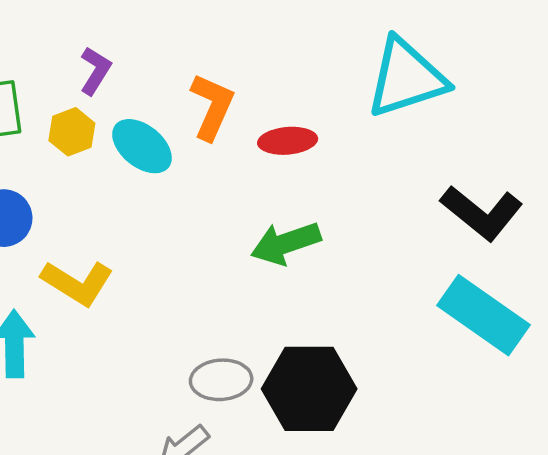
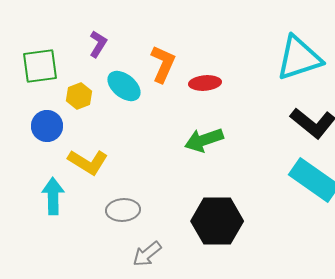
cyan triangle: (406, 78) -> (299, 58), moved
yellow hexagon: (72, 132) -> (79, 96), moved
gray ellipse: (221, 380) -> (123, 210), moved

